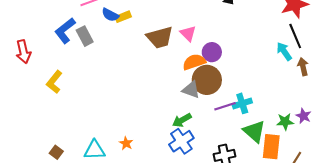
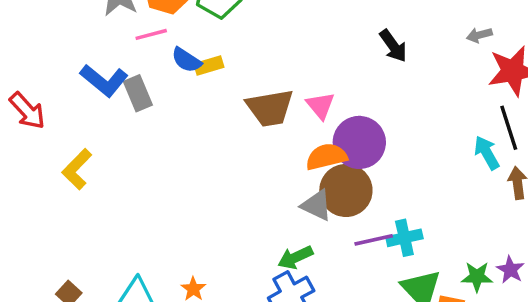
blue L-shape: (65, 31) -> (104, 80), turned -108
red arrow: (23, 52) -> (27, 111), turned -35
purple circle: (212, 52) -> (359, 142), size x1.5

